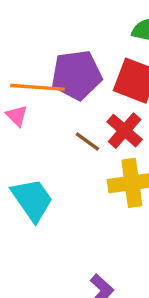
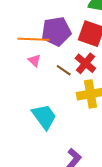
pink triangle: (17, 116) -> (34, 60), moved
cyan trapezoid: (32, 200) -> (44, 117), moved

